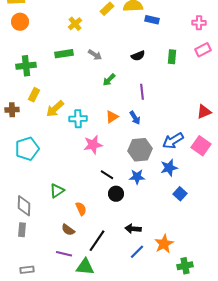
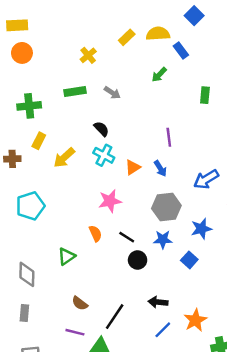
blue rectangle: (152, 20) -> (181, 51), turned 40
black semicircle: (138, 56) -> (101, 129), moved, turned -112
green arrow: (109, 80) -> (159, 75), moved
cyan cross: (78, 119) -> (104, 155), moved, turned 30
blue arrow: (173, 141) -> (206, 179), moved
blue square: (180, 194) -> (189, 260), moved
orange semicircle: (81, 209) -> (95, 234), moved
gray rectangle: (22, 230) -> (24, 313), moved

